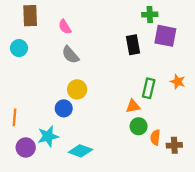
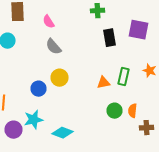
green cross: (150, 15) -> (98, 11), moved
orange triangle: (133, 106) -> (104, 83), moved
blue circle: (64, 108) -> (38, 89), moved
orange semicircle: (155, 137) -> (132, 111), moved

